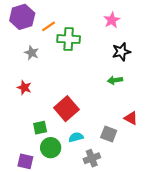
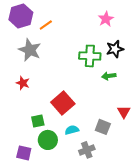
green cross: (69, 39) -> (90, 56), moved
gray star: (32, 53) -> (30, 50), size x1.6
red triangle: (131, 118) -> (124, 112), turned 32

